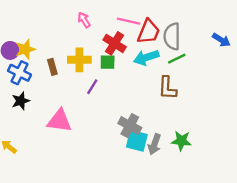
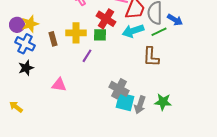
blue arrow: (221, 40) -> (175, 20), moved
pink triangle: (59, 121) -> (59, 85), size x0.7

